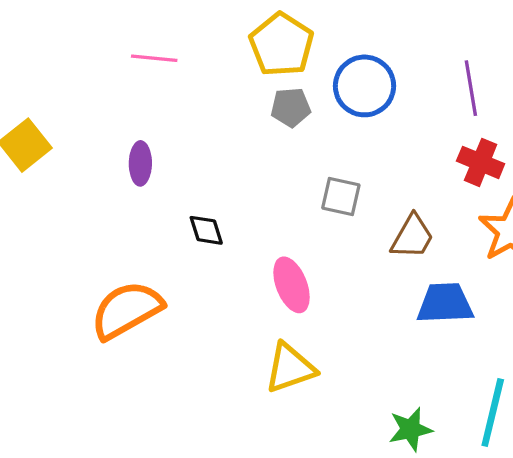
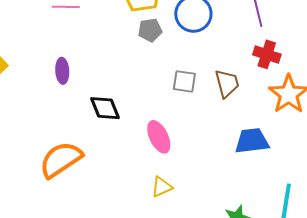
black diamond: (206, 230) -> (105, 108), size x1.4
brown trapezoid: (412, 237) -> (227, 83), moved, turned -40
yellow triangle: (290, 368) -> (162, 187), size x0.7

